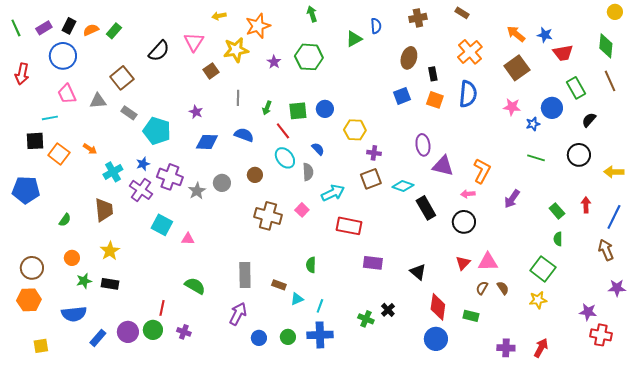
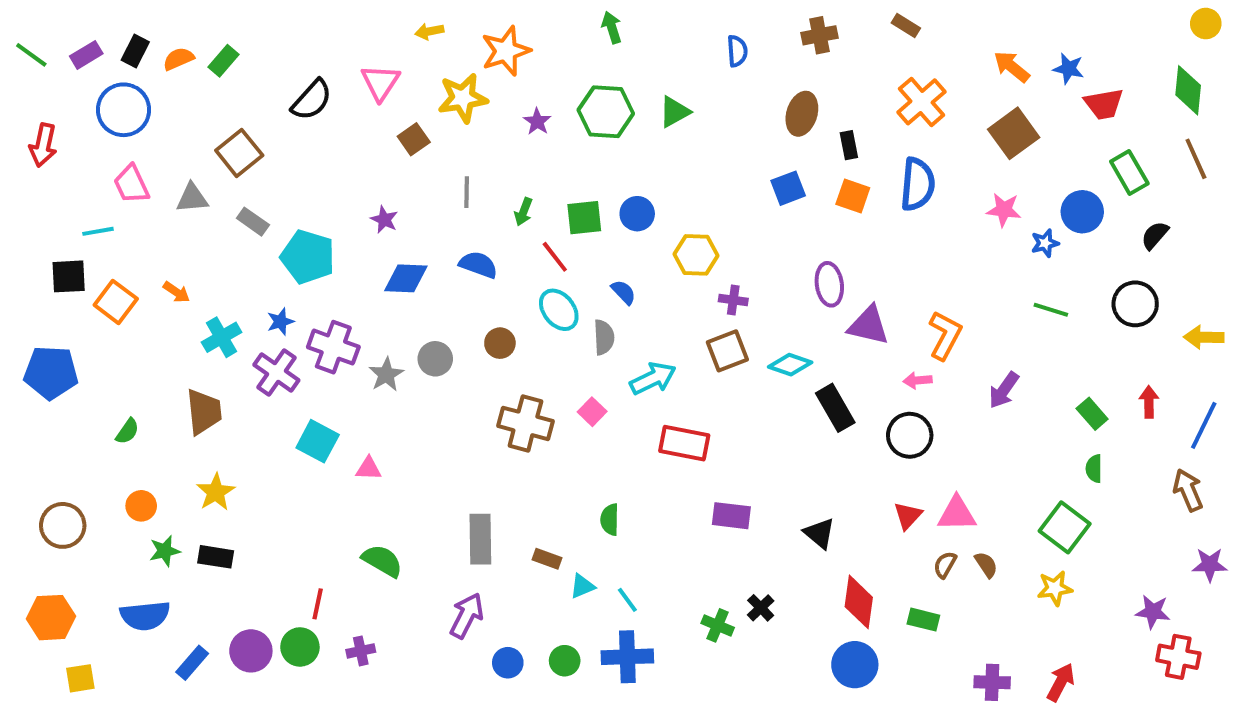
green line: (16, 28) -> (31, 55), turned -30
green triangle: (354, 39) -> (674, 112), moved
orange hexagon: (29, 300) -> (51, 618), moved
cyan line: (320, 306) -> (627, 600), turned -56
purple cross: (184, 332) -> (361, 651), turned -32

